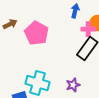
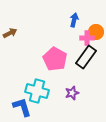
pink pentagon: (36, 33) -> (55, 59), moved

